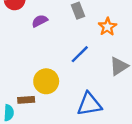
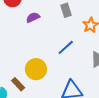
brown rectangle: (26, 100) -> (18, 84), turned 48

